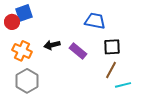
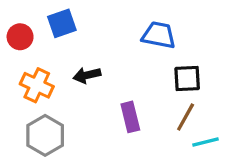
blue square: (24, 13) -> (62, 23), moved
purple rectangle: (78, 51) -> (130, 117), moved, turned 36

